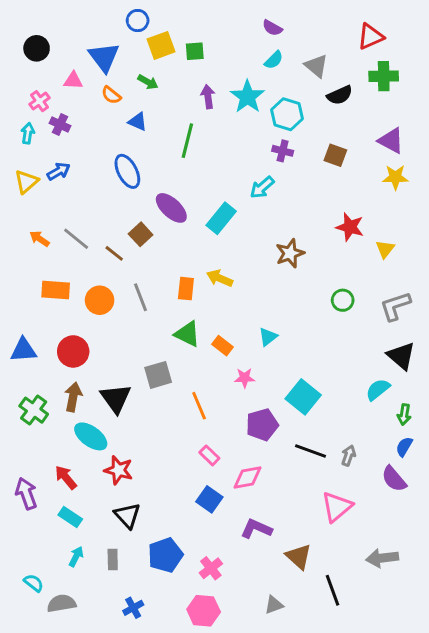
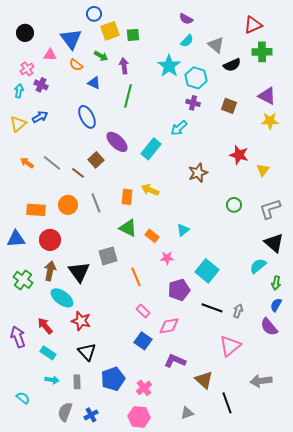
purple arrow: (208, 97) -> (124, 66), moved
orange rectangle: (56, 290) -> (36, 210), moved
cyan arrow: (76, 557) -> (52, 380), turned 72
gray semicircle: (61, 603) -> (65, 412), moved, turned -60

